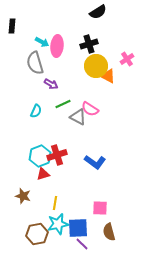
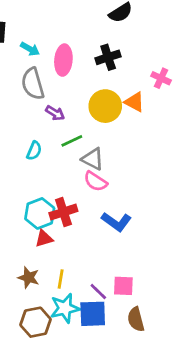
cyan arrow: (42, 42) -> (30, 49), moved
pink cross: (127, 59) -> (161, 78), turned -32
yellow circle: (96, 66) -> (105, 106), moved
pink semicircle: (90, 109) -> (95, 181), moved
brown star: (23, 196) -> (29, 278), moved
purple line: (82, 244) -> (98, 291), moved

